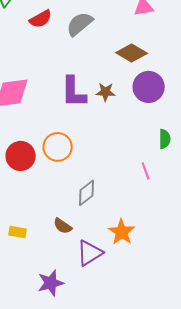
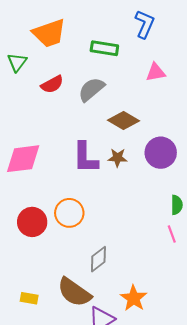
brown diamond: (132, 53) -> (124, 121), moved
pink line: (146, 171) -> (172, 234), moved
brown semicircle: (63, 226) -> (74, 292), size x1.8

